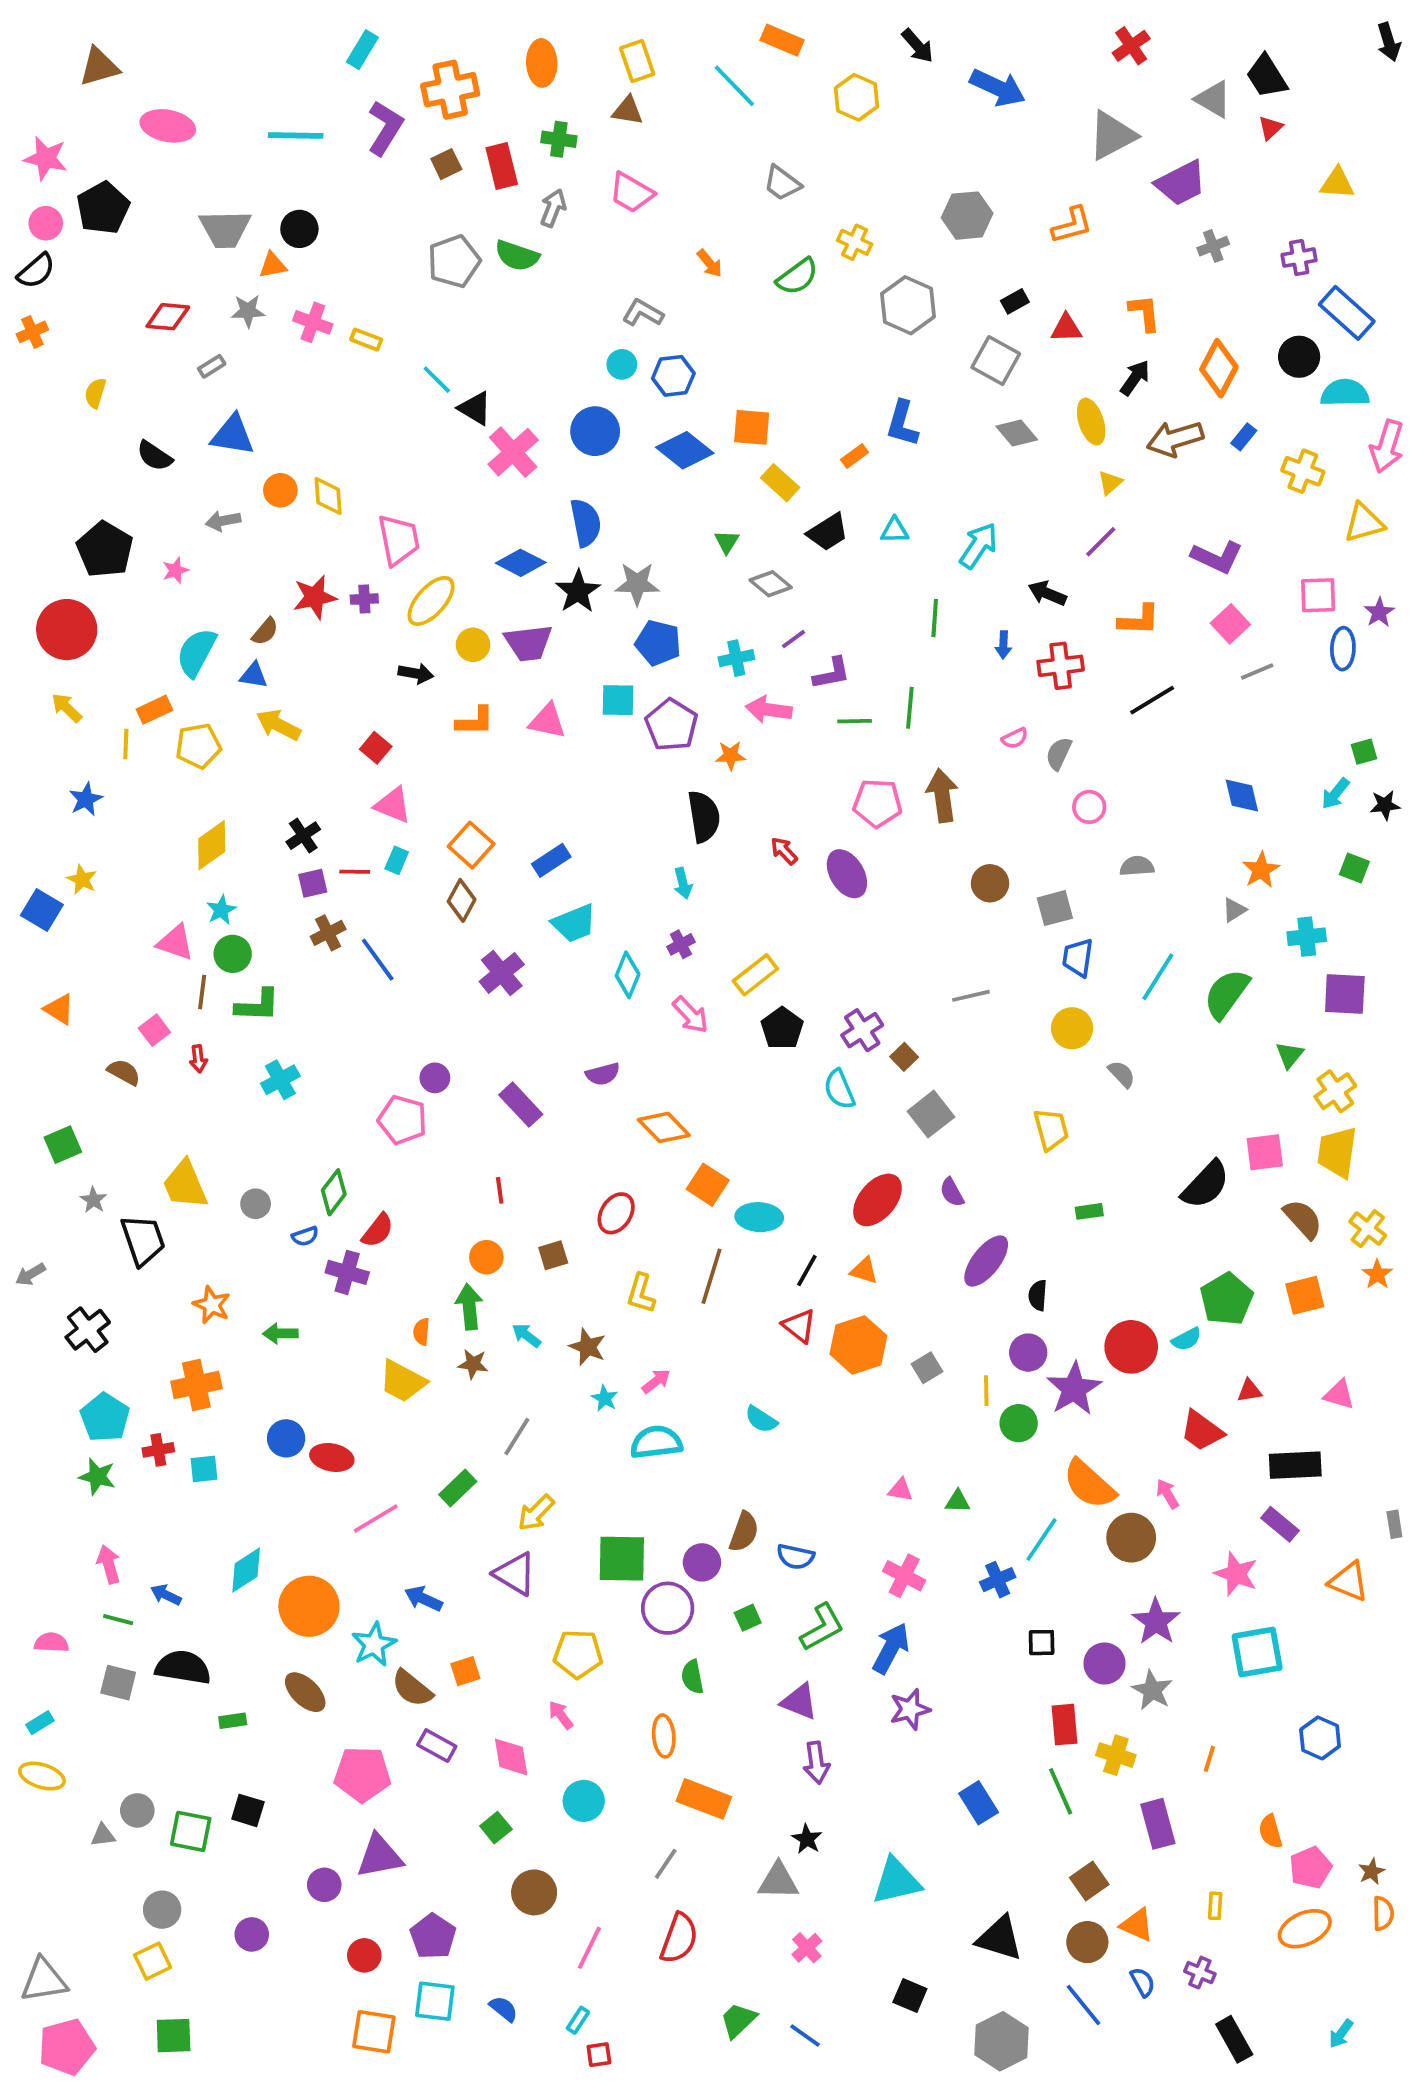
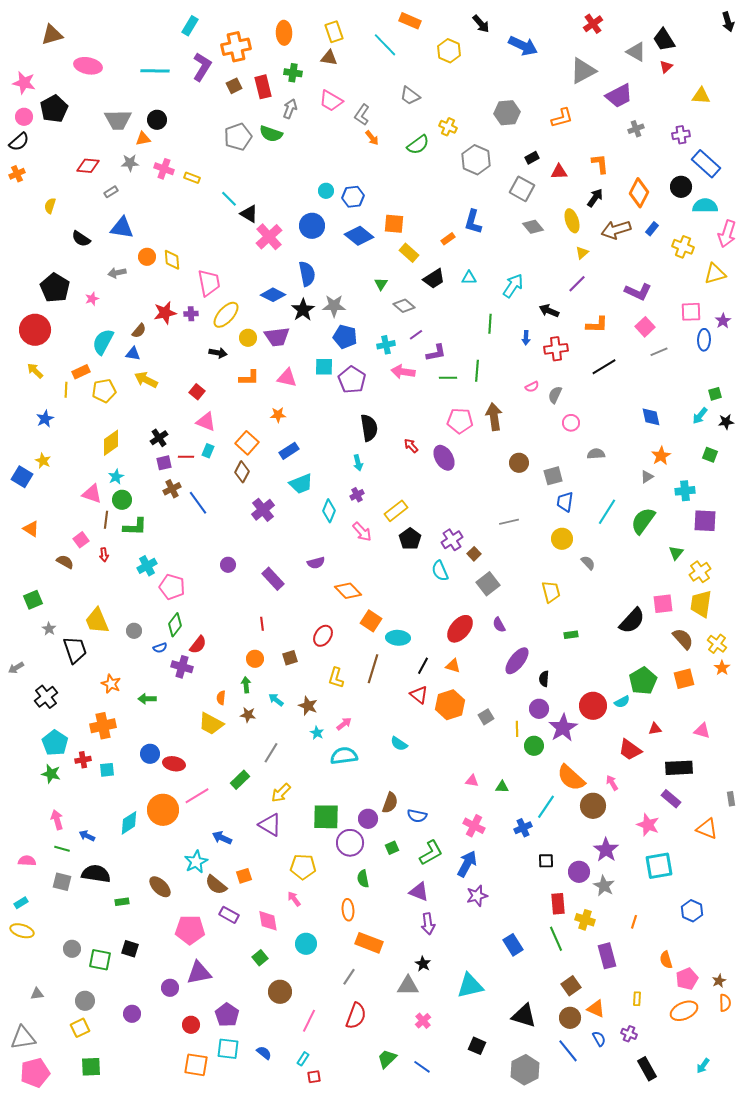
gray L-shape: (643, 313) -> (362, 115), moved, turned -85
orange star: (731, 755) -> (278, 415), moved
pink pentagon: (402, 1120) -> (172, 587), moved
green arrow: (469, 1307) -> (246, 685), size x0.7
orange circle: (309, 1606) -> (163, 810), moved
gray triangle: (103, 1835) -> (37, 994), moved

